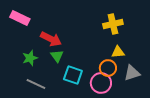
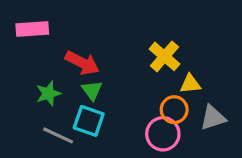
pink rectangle: (20, 18) -> (32, 29), turned -30
yellow cross: (113, 24) -> (164, 56), moved, turned -36
cyan square: (73, 75) -> (89, 121), moved

